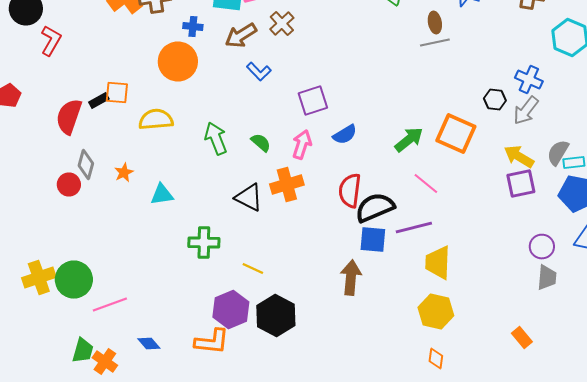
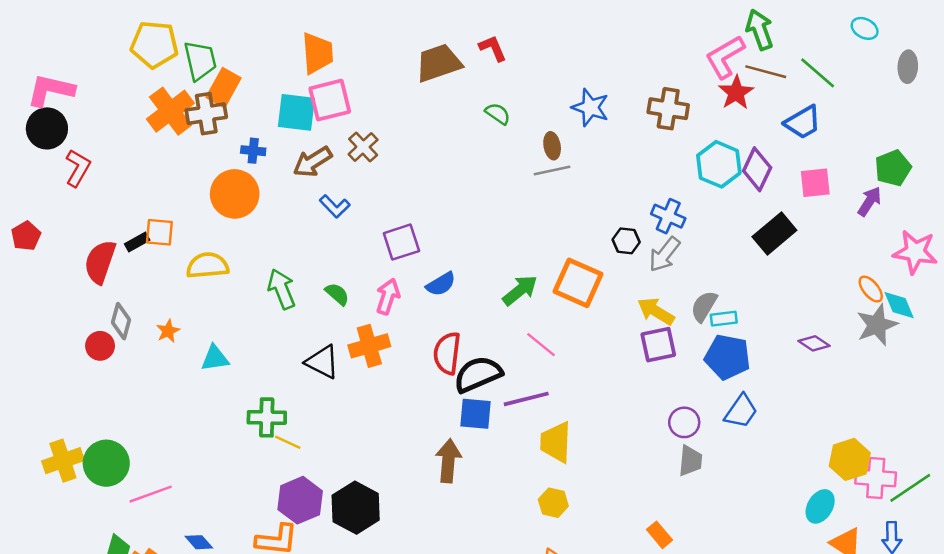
yellow line: (253, 268) -> (288, 442), moved
yellow hexagon: (436, 312) -> (553, 503), size x0.7

